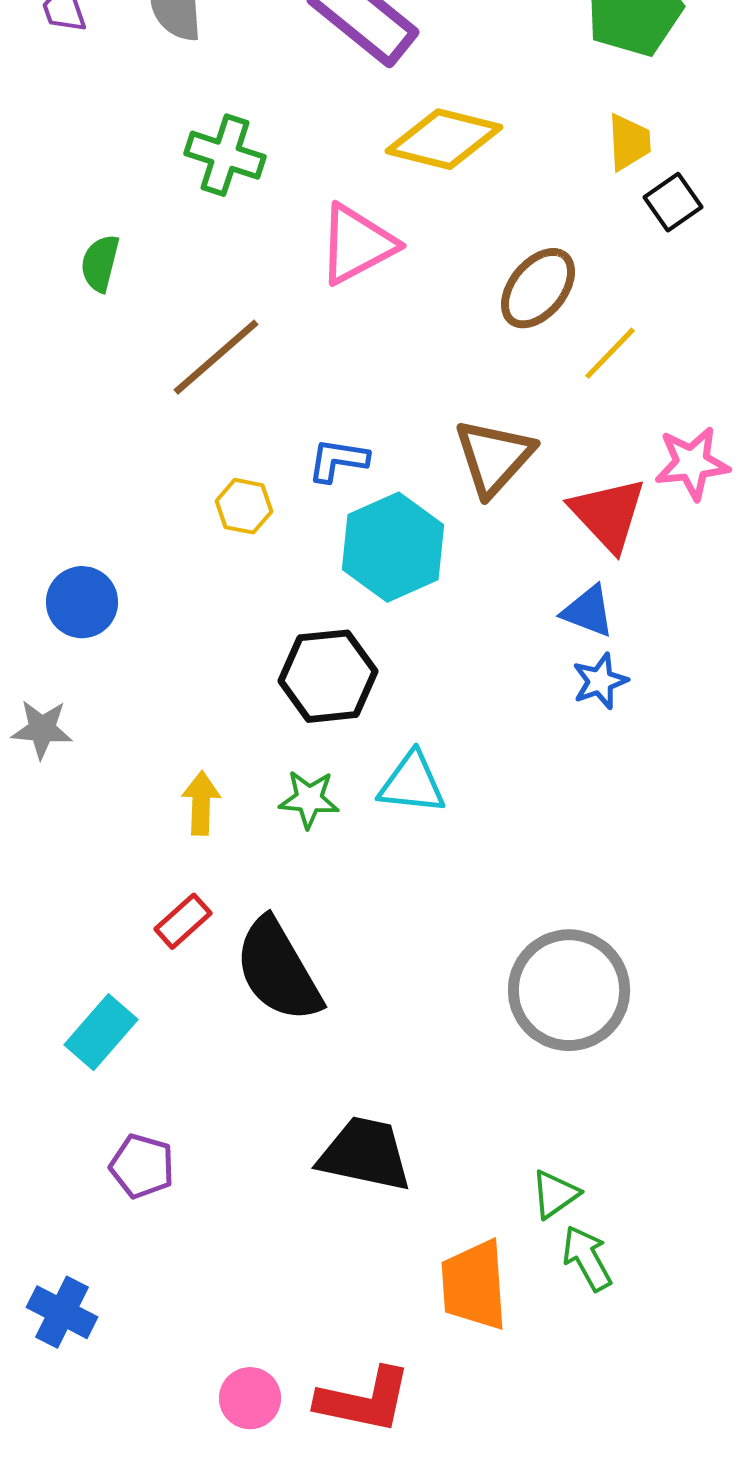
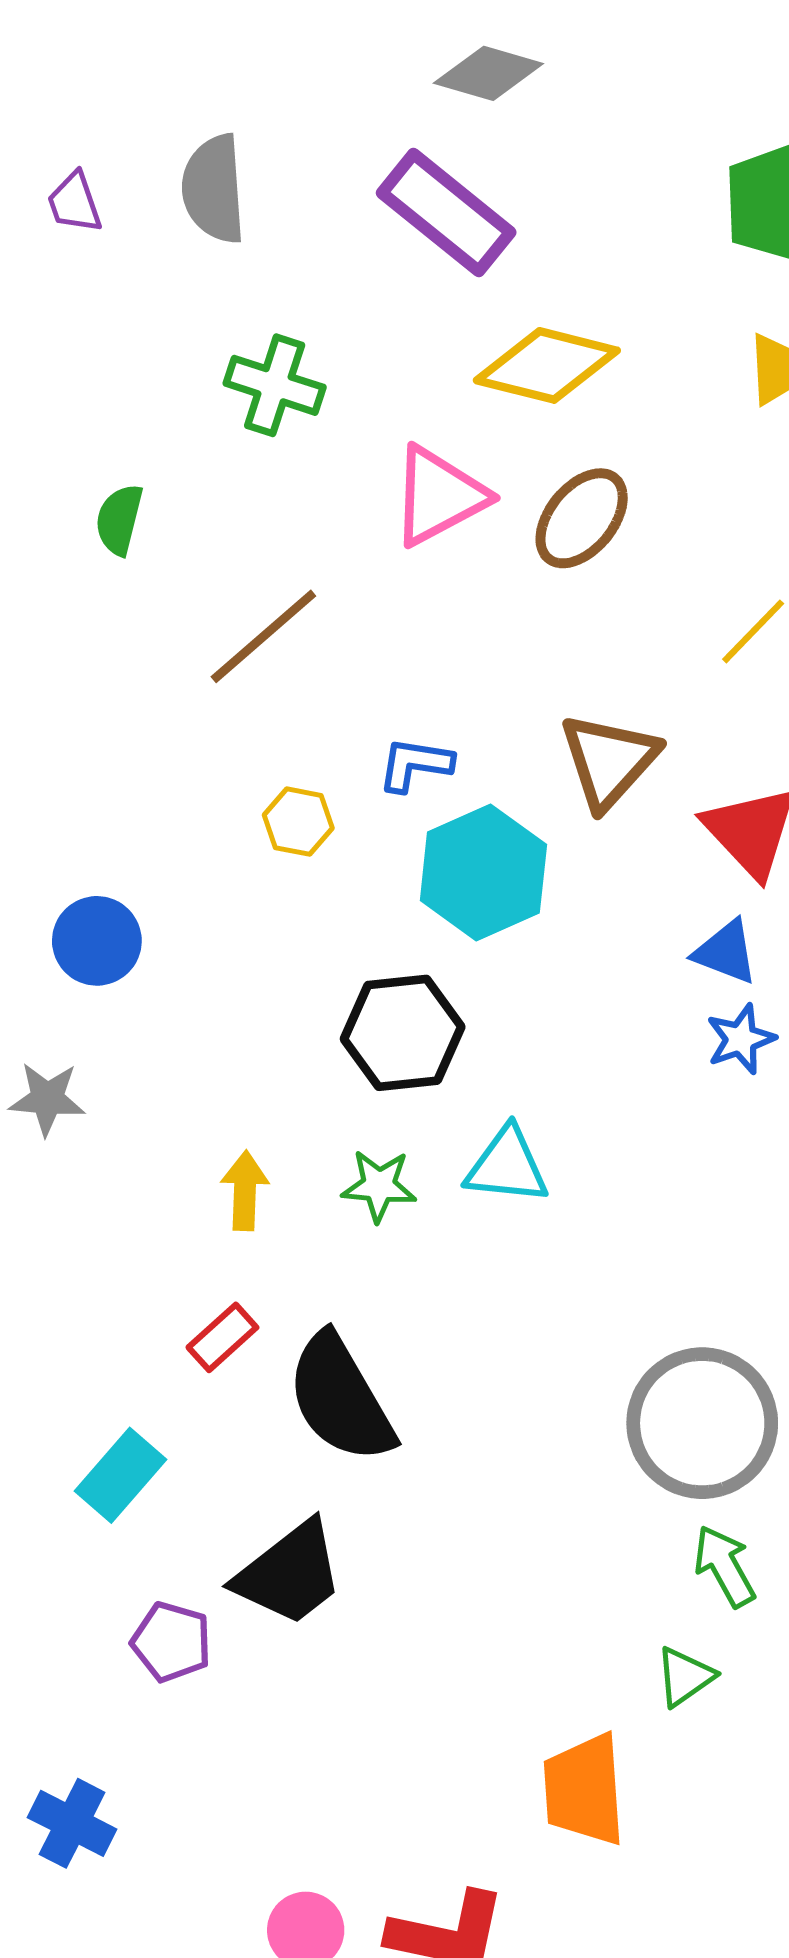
brown ellipse: (538, 288) -> (582, 518), moved
black trapezoid: (365, 1154) -> (290, 1574), moved, turned 130
green arrow: (587, 1258) -> (725, 1566), moved

